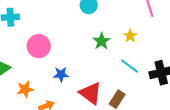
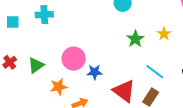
pink circle: (39, 46) -> (74, 59), moved
cyan line: (130, 66) -> (155, 72), moved

